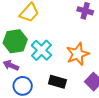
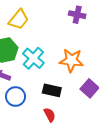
orange star: (78, 54) -> (71, 60), turned 30

